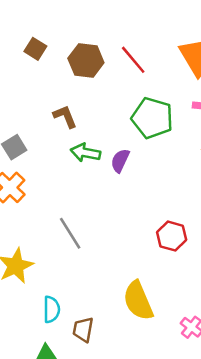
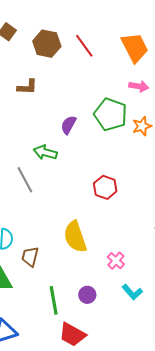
brown L-shape: (65, 117) -> (27, 87), turned 110
green pentagon: (152, 118) -> (111, 114), moved
green arrow: (85, 153) -> (45, 152), moved

